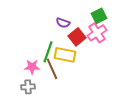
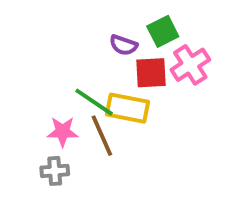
green square: (99, 16) -> (163, 31), moved
red square: (77, 37) -> (151, 73), turned 36
green line: (48, 52) -> (94, 102), turned -75

